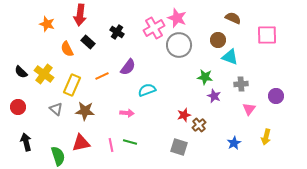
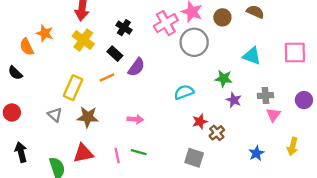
orange star: (47, 24) -> (45, 33), moved
pink square: (267, 35) -> (295, 52), moved
brown circle: (218, 40) -> (222, 17), moved
black rectangle: (88, 42) -> (115, 54), moved
orange semicircle: (67, 49) -> (27, 47), moved
yellow cross: (44, 74) -> (83, 40), moved
gray cross: (241, 84) -> (265, 96), moved
cyan semicircle: (147, 90) -> (184, 92), moved

